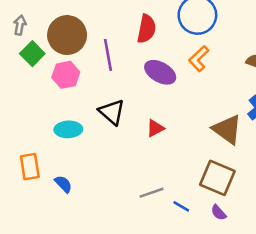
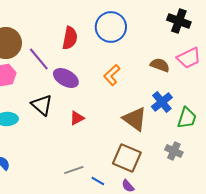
purple line: (108, 55) -> (39, 59), turned -30
orange L-shape: (199, 59) -> (112, 75), moved
purple ellipse: (160, 72) -> (66, 78), moved

